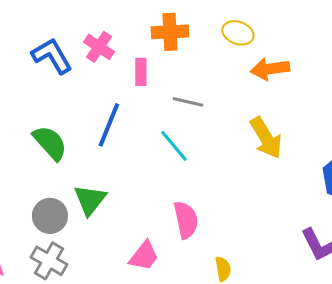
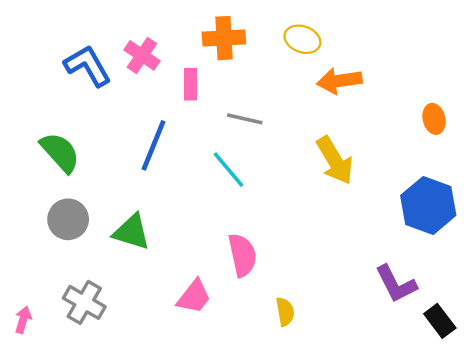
green semicircle: (50, 143) -> (60, 152), moved
green triangle: (90, 200) -> (132, 232), turned -51
gray circle: (50, 216) -> (68, 219), moved

